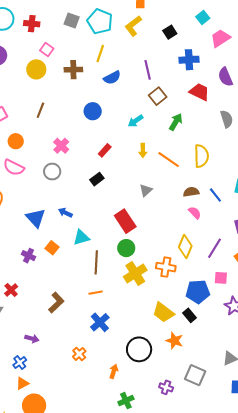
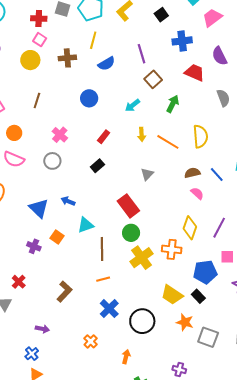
red cross: (32, 24) -> (39, 18), moved
black circle: (139, 349) -> (142, 321), moved
gray square: (195, 375) -> (208, 337), moved

